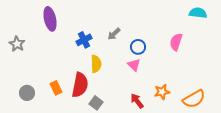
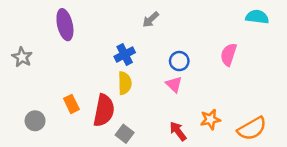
gray arrow: (114, 34) -> (151, 19), moved
blue cross: (84, 40) -> (125, 55), moved
orange rectangle: (56, 88) -> (71, 104), moved

